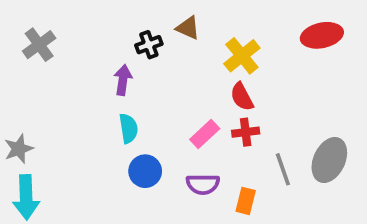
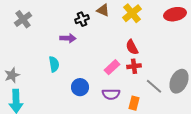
yellow cross: (242, 56) -> (132, 13), moved
purple arrow: (123, 80) -> (68, 38), turned 84
cyan semicircle: (128, 128) -> (54, 64), moved
gray line: (283, 169) -> (154, 86), turned -30

